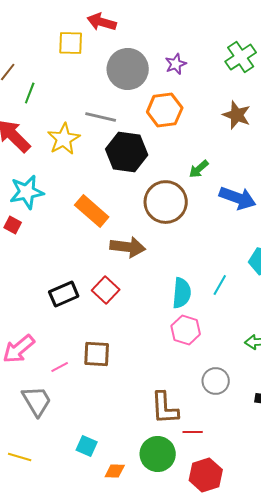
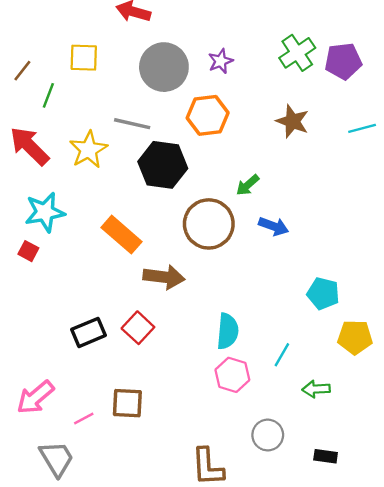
yellow square: (71, 43) -> (84, 58), moved
blue arrow: (238, 198) -> (274, 226), moved, size x0.7
cyan line: (220, 285) -> (282, 355), moved

